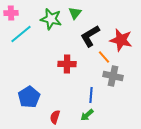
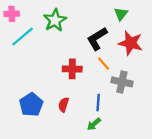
green triangle: (75, 13) -> (121, 14), moved
green star: (51, 19) -> (55, 20), turned 30
orange line: (104, 57) -> (104, 64), moved
red semicircle: (55, 117) -> (64, 105), moved

